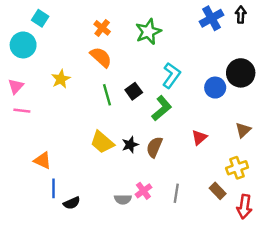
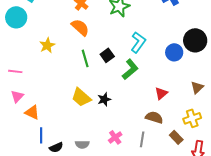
pink triangle: (16, 86) -> (17, 96), moved
brown semicircle: (154, 147) -> (154, 117), moved, turned 84
gray semicircle: (123, 199) -> (82, 144), moved

